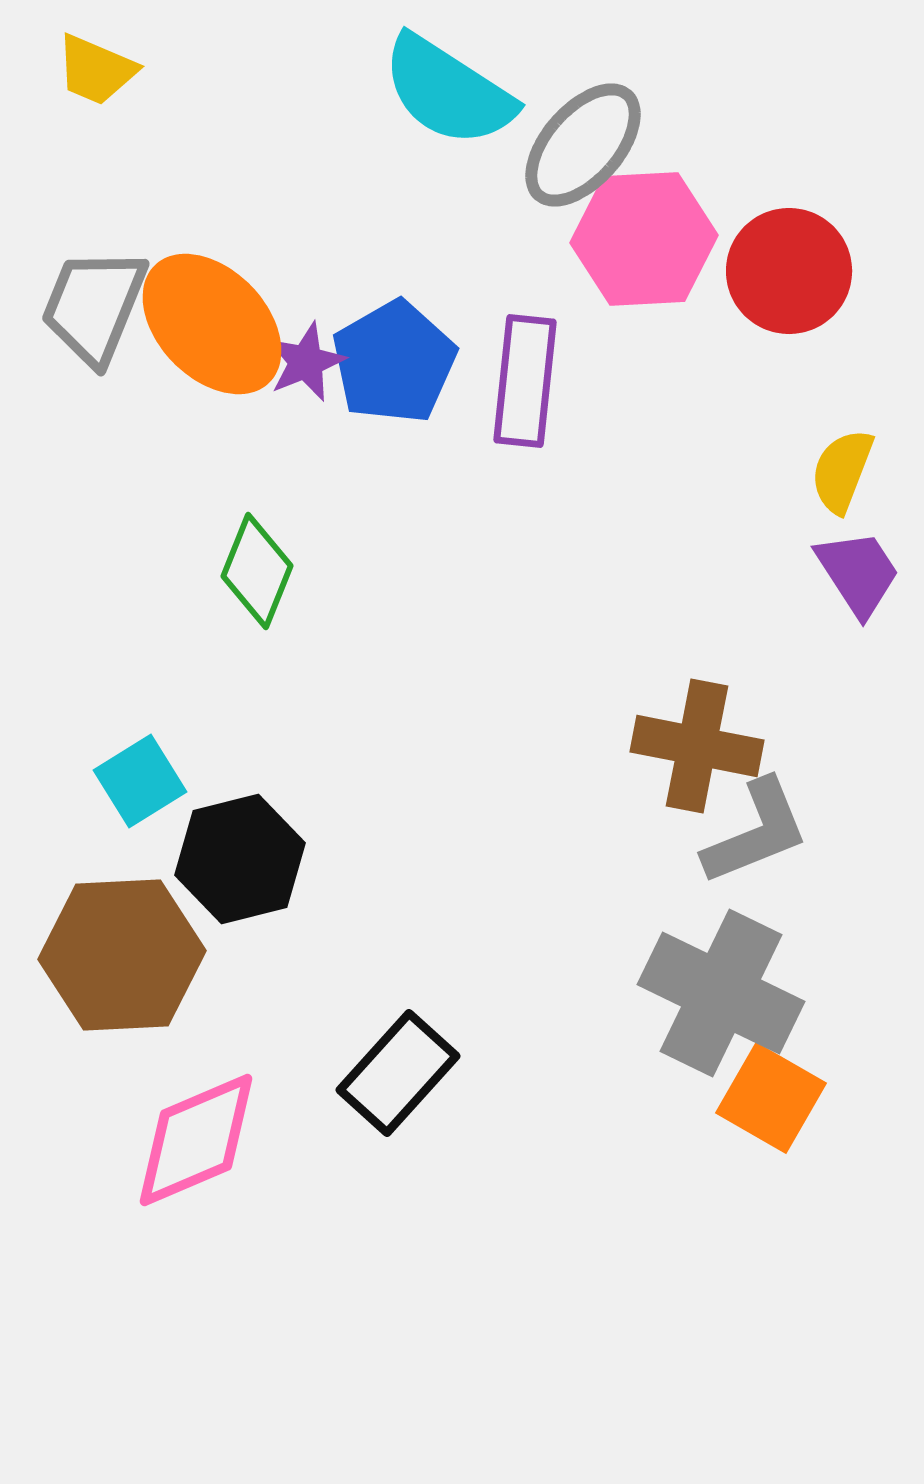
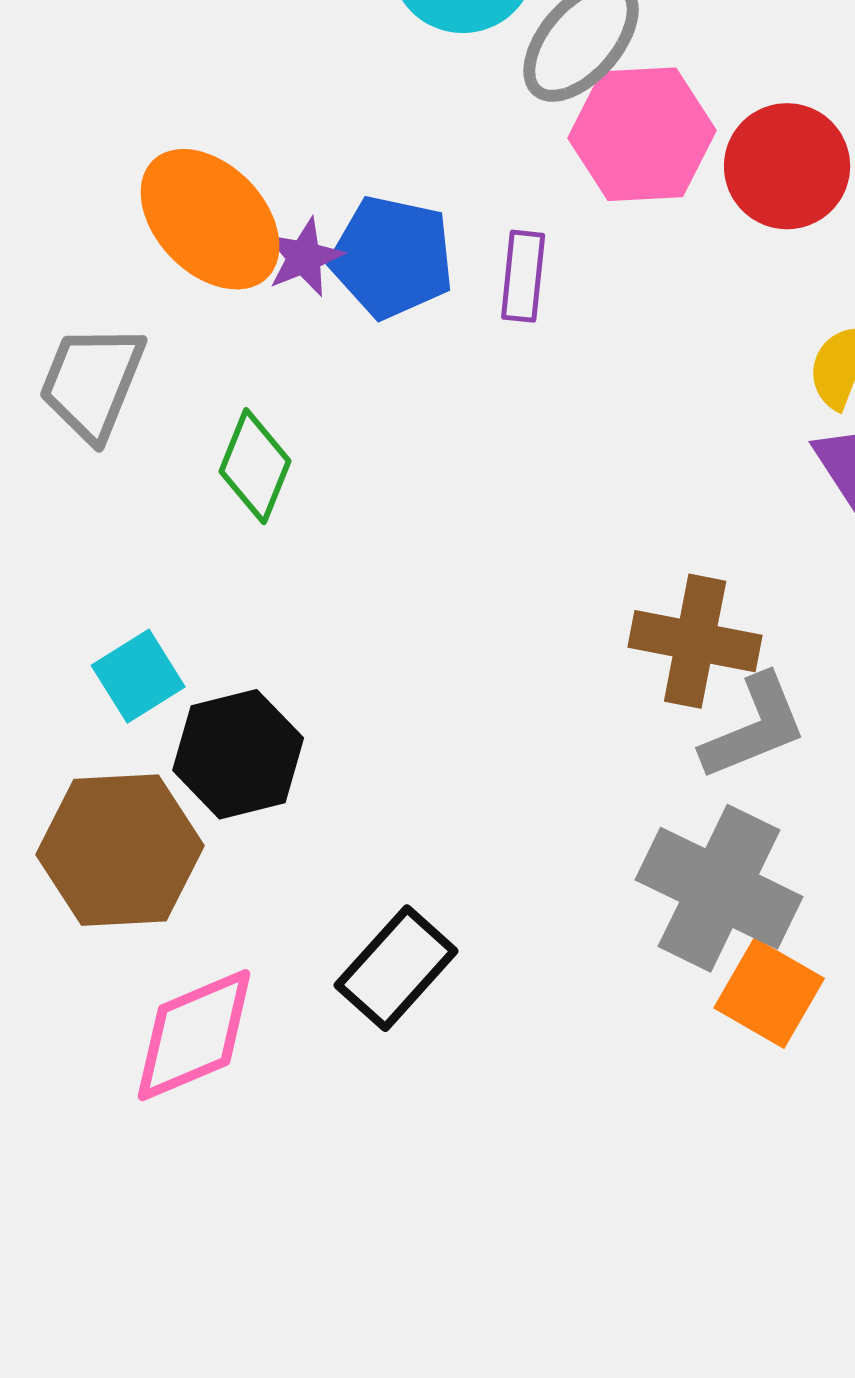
gray trapezoid: (94, 306) -> (92, 382), moved
blue pentagon: (394, 362) -> (392, 257), turned -30
purple rectangle: (525, 381) -> (523, 276), size x0.7

